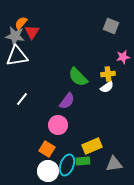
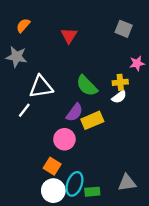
red triangle: (32, 32) -> (69, 35), moved
gray star: (15, 36) -> (16, 57), moved
white triangle: (17, 56) -> (41, 87), moved
yellow rectangle: (92, 146) -> (92, 120), moved
green rectangle: (83, 161) -> (92, 192), moved

